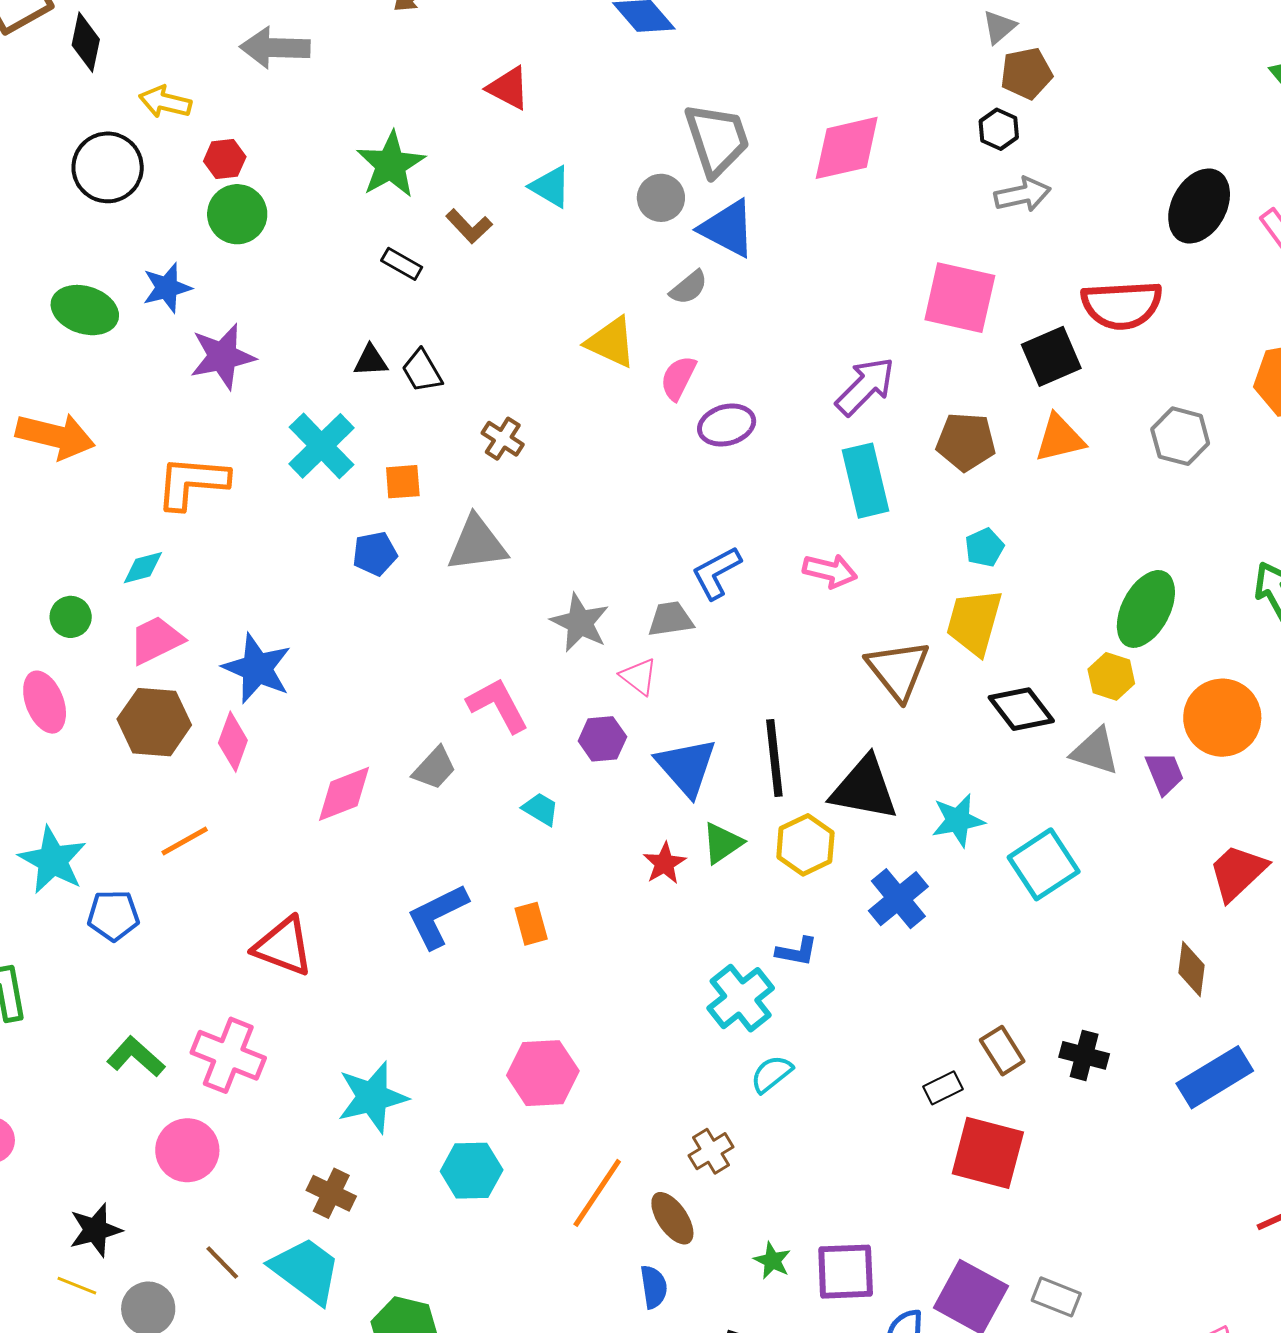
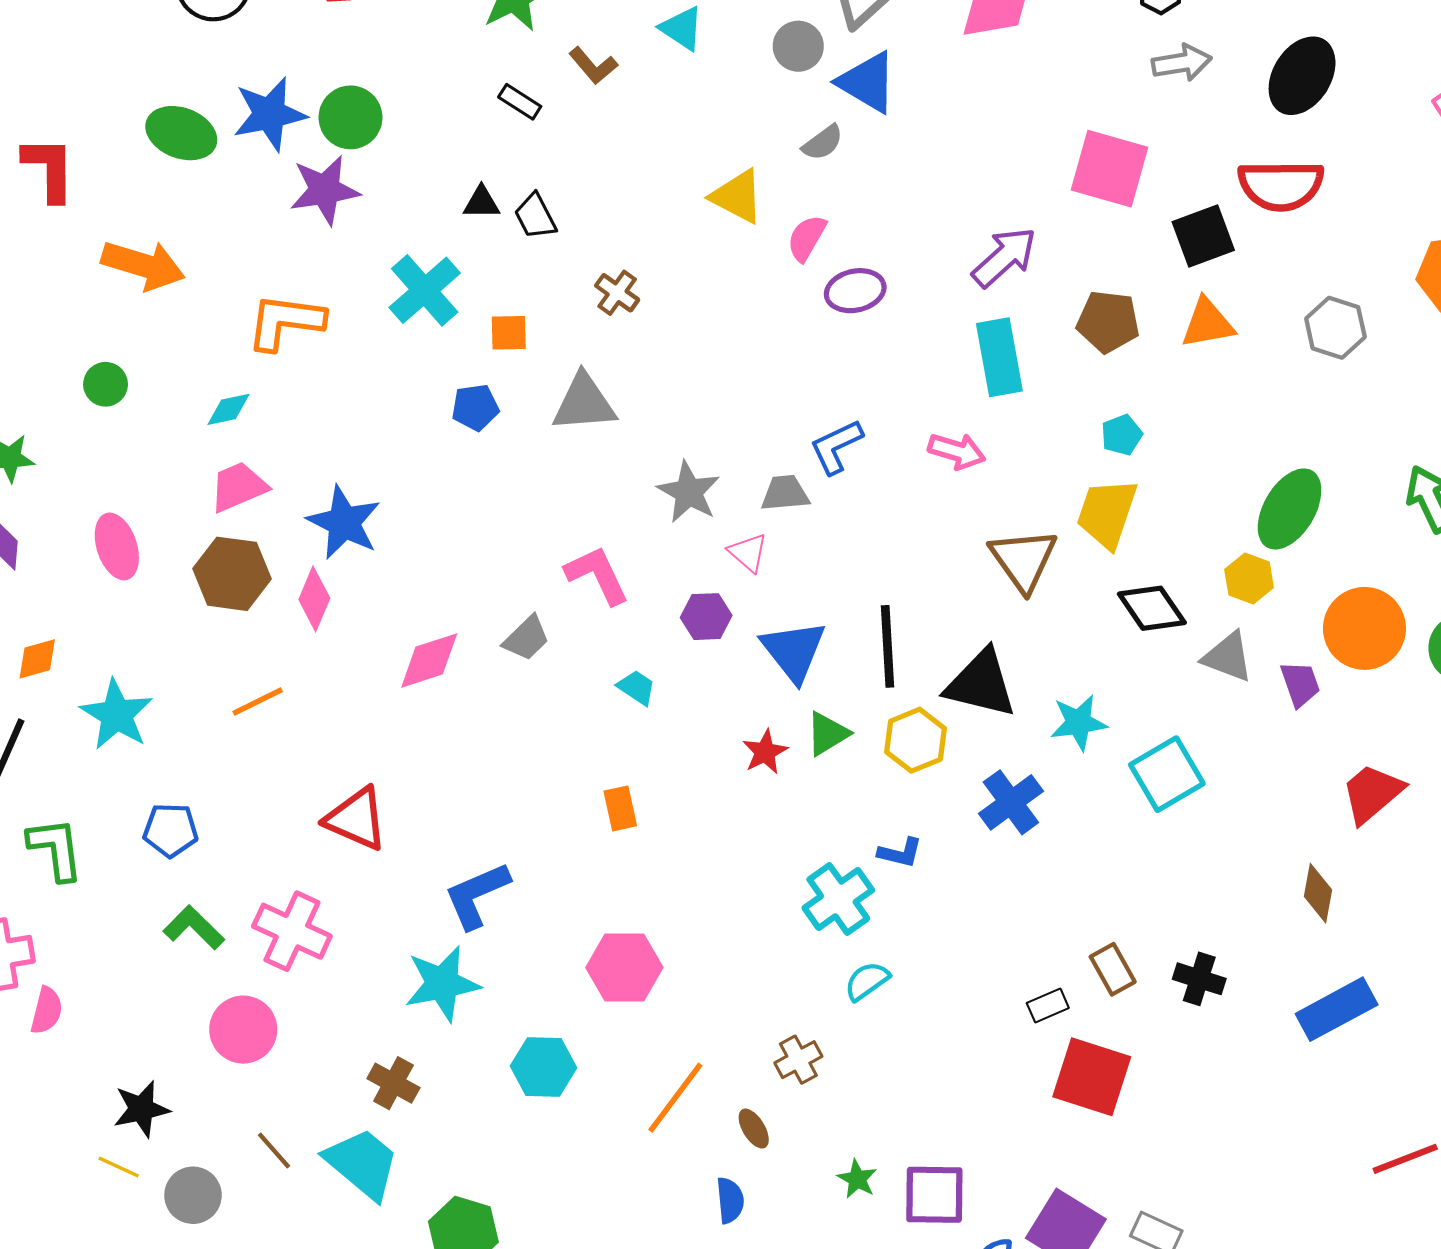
black ellipse: (1199, 206) -> (1302, 76), moved
green circle: (237, 214) -> (350, 117), moved
blue star: (167, 288) -> (270, 114), size x1.4
green circle: (71, 617) -> (106, 384), moved
blue pentagon: (113, 915) -> (171, 830), moved
blue L-shape: (437, 916) -> (477, 895), moved
brown ellipse: (672, 1218) -> (754, 1129), size x0.7

